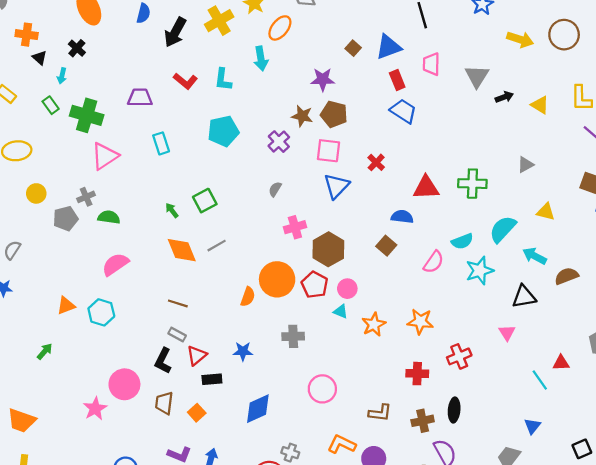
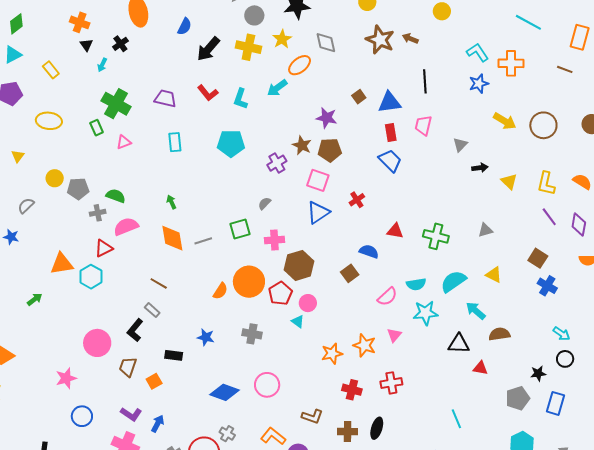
yellow cross: (219, 21) -> (248, 47), turned 30
cyan arrow: (261, 59) -> (277, 88), turned 50
gray triangle: (477, 76) -> (460, 145), size x0.7
green rectangle: (51, 105) -> (97, 128), moved
brown pentagon: (334, 114) -> (330, 150), turned -30
pink triangle: (105, 156) -> (124, 142), size x0.6
red triangle: (426, 188) -> (395, 231), size x0.7
yellow circle: (36, 193) -> (55, 178), moved
gray cross: (86, 197) -> (98, 213), moved
green square: (205, 201) -> (240, 229), moved
pink semicircle: (115, 264) -> (126, 226), moved
orange triangle: (66, 306) -> (62, 264), size x1.4
orange star: (374, 324) -> (332, 354), moved
pink triangle: (507, 333) -> (394, 335), moved
red triangle: (197, 355) -> (104, 248), moved
red triangle: (561, 363) -> (480, 368), moved
pink star: (95, 409) -> (66, 378), moved
blue diamond: (258, 409) -> (225, 392), moved, turned 32

